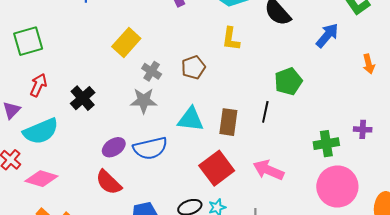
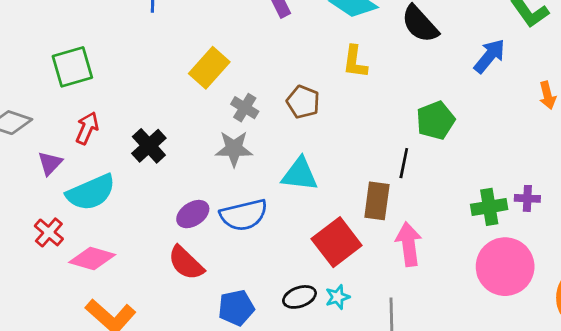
brown pentagon: (193, 67) -> (303, 102), turned -30
brown rectangle: (228, 122) -> (377, 201), moved
purple cross: (363, 129) -> (527, 198), moved
pink arrow: (268, 170) -> (409, 244), turned 60

